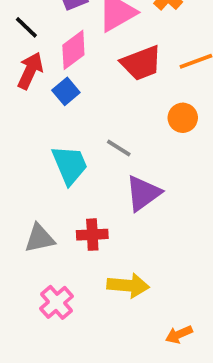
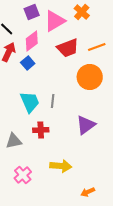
orange circle: (183, 118) -> (90, 77), size x1.6
gray line: (119, 148) -> (53, 101), moved, turned 64
purple triangle: (143, 193) -> (86, 125), moved
red cross: (92, 235) -> (41, 130), moved

